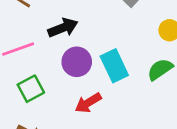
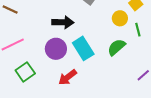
black arrow: (63, 28) -> (63, 22), moved, turned 30

